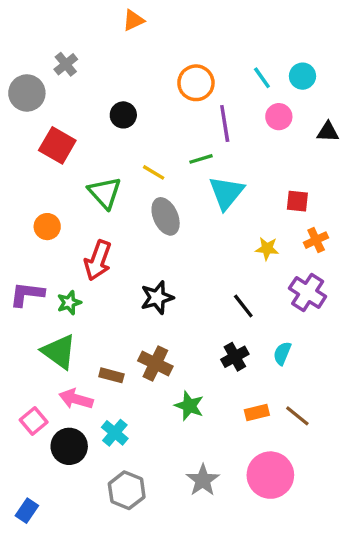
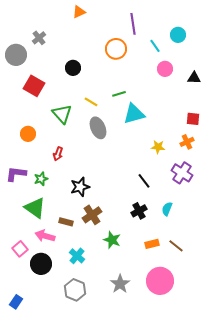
cyan circle: (302, 76) -> (178, 35), moved
purple line: (225, 123) -> (133, 24), moved
cyan triangle: (226, 193) -> (134, 114), turned 35
red square: (297, 201) -> (193, 119), moved
red arrow: (98, 260) -> (58, 154), size x0.6
black star: (157, 298) -> (80, 187), moved
brown cross: (155, 363) -> (92, 215), turned 30
cyan cross: (115, 433) -> (77, 256), moved

